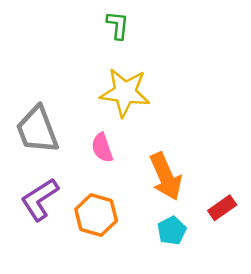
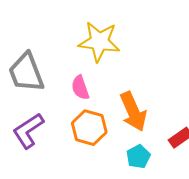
orange hexagon: (96, 215) -> (89, 128), moved

